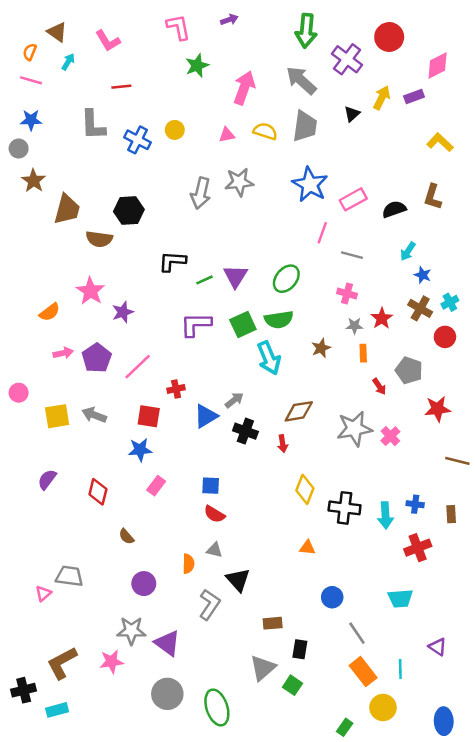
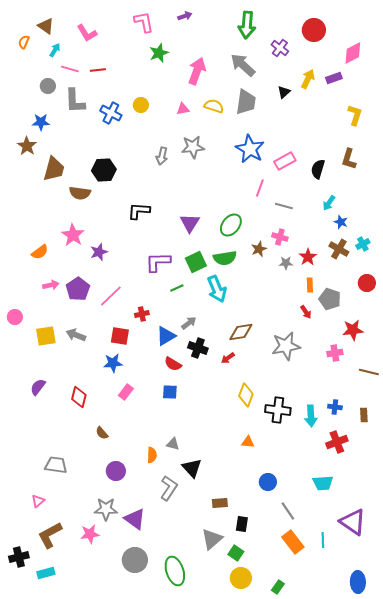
purple cross: (347, 59) -> (280, 48), size x0.7
pink line: (31, 80) -> (70, 69), moved
blue star: (31, 120) -> (41, 122), moved
yellow L-shape: (440, 142) -> (355, 115), turned 65
gray circle: (19, 149) -> (48, 86), moved
gray arrow: (201, 193) -> (162, 156), size x0.7
black semicircle: (394, 209) -> (318, 169), turned -54
green line: (205, 280) -> (177, 288), moved
red circle: (445, 337) -> (367, 283), moved
brown star: (321, 348) -> (259, 249), moved
orange rectangle: (363, 353) -> (310, 285), moved
pink cross: (390, 436) -> (335, 353), moved, turned 35
red arrow: (283, 444) -> (228, 358), turned 64
red semicircle: (214, 514) -> (173, 364), moved
pink triangle: (43, 593) -> (38, 501), moved
purple triangle: (438, 647) -> (353, 522), size x1.8
yellow circle: (383, 707) -> (241, 578), moved

